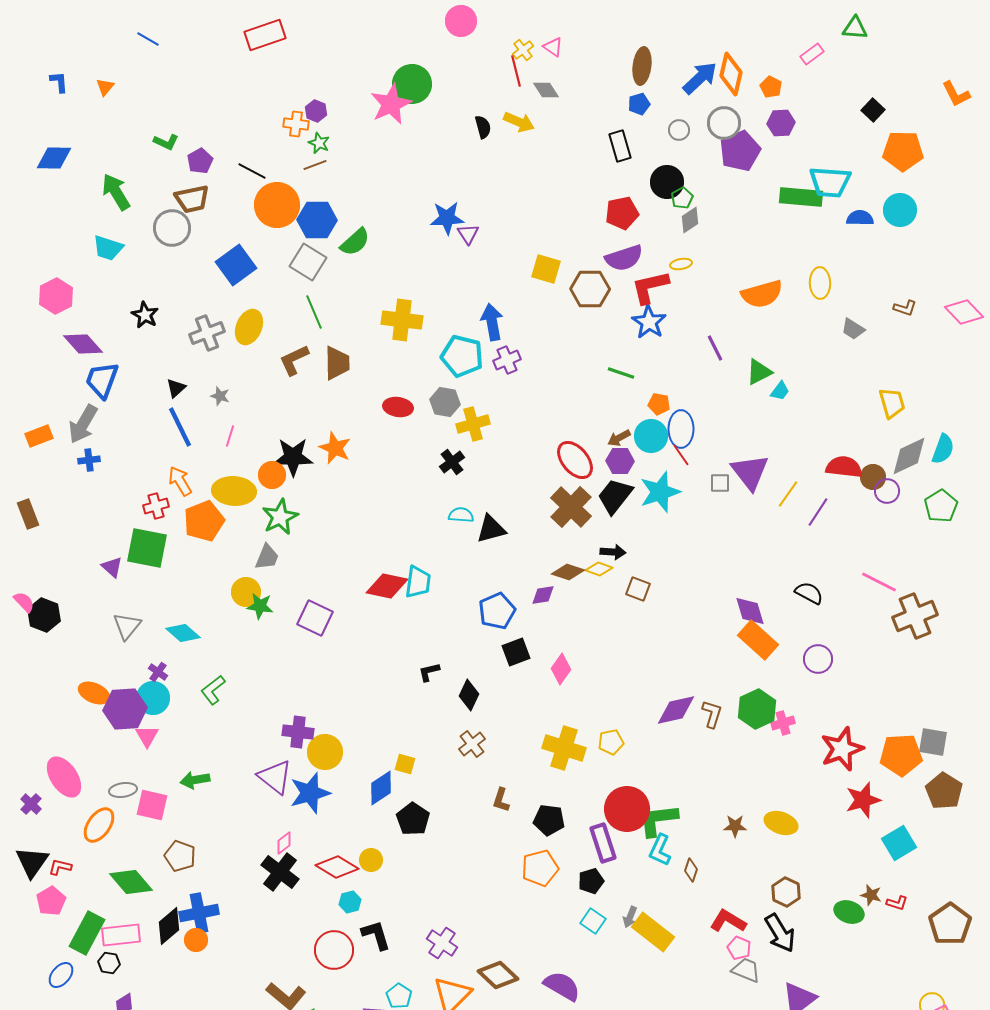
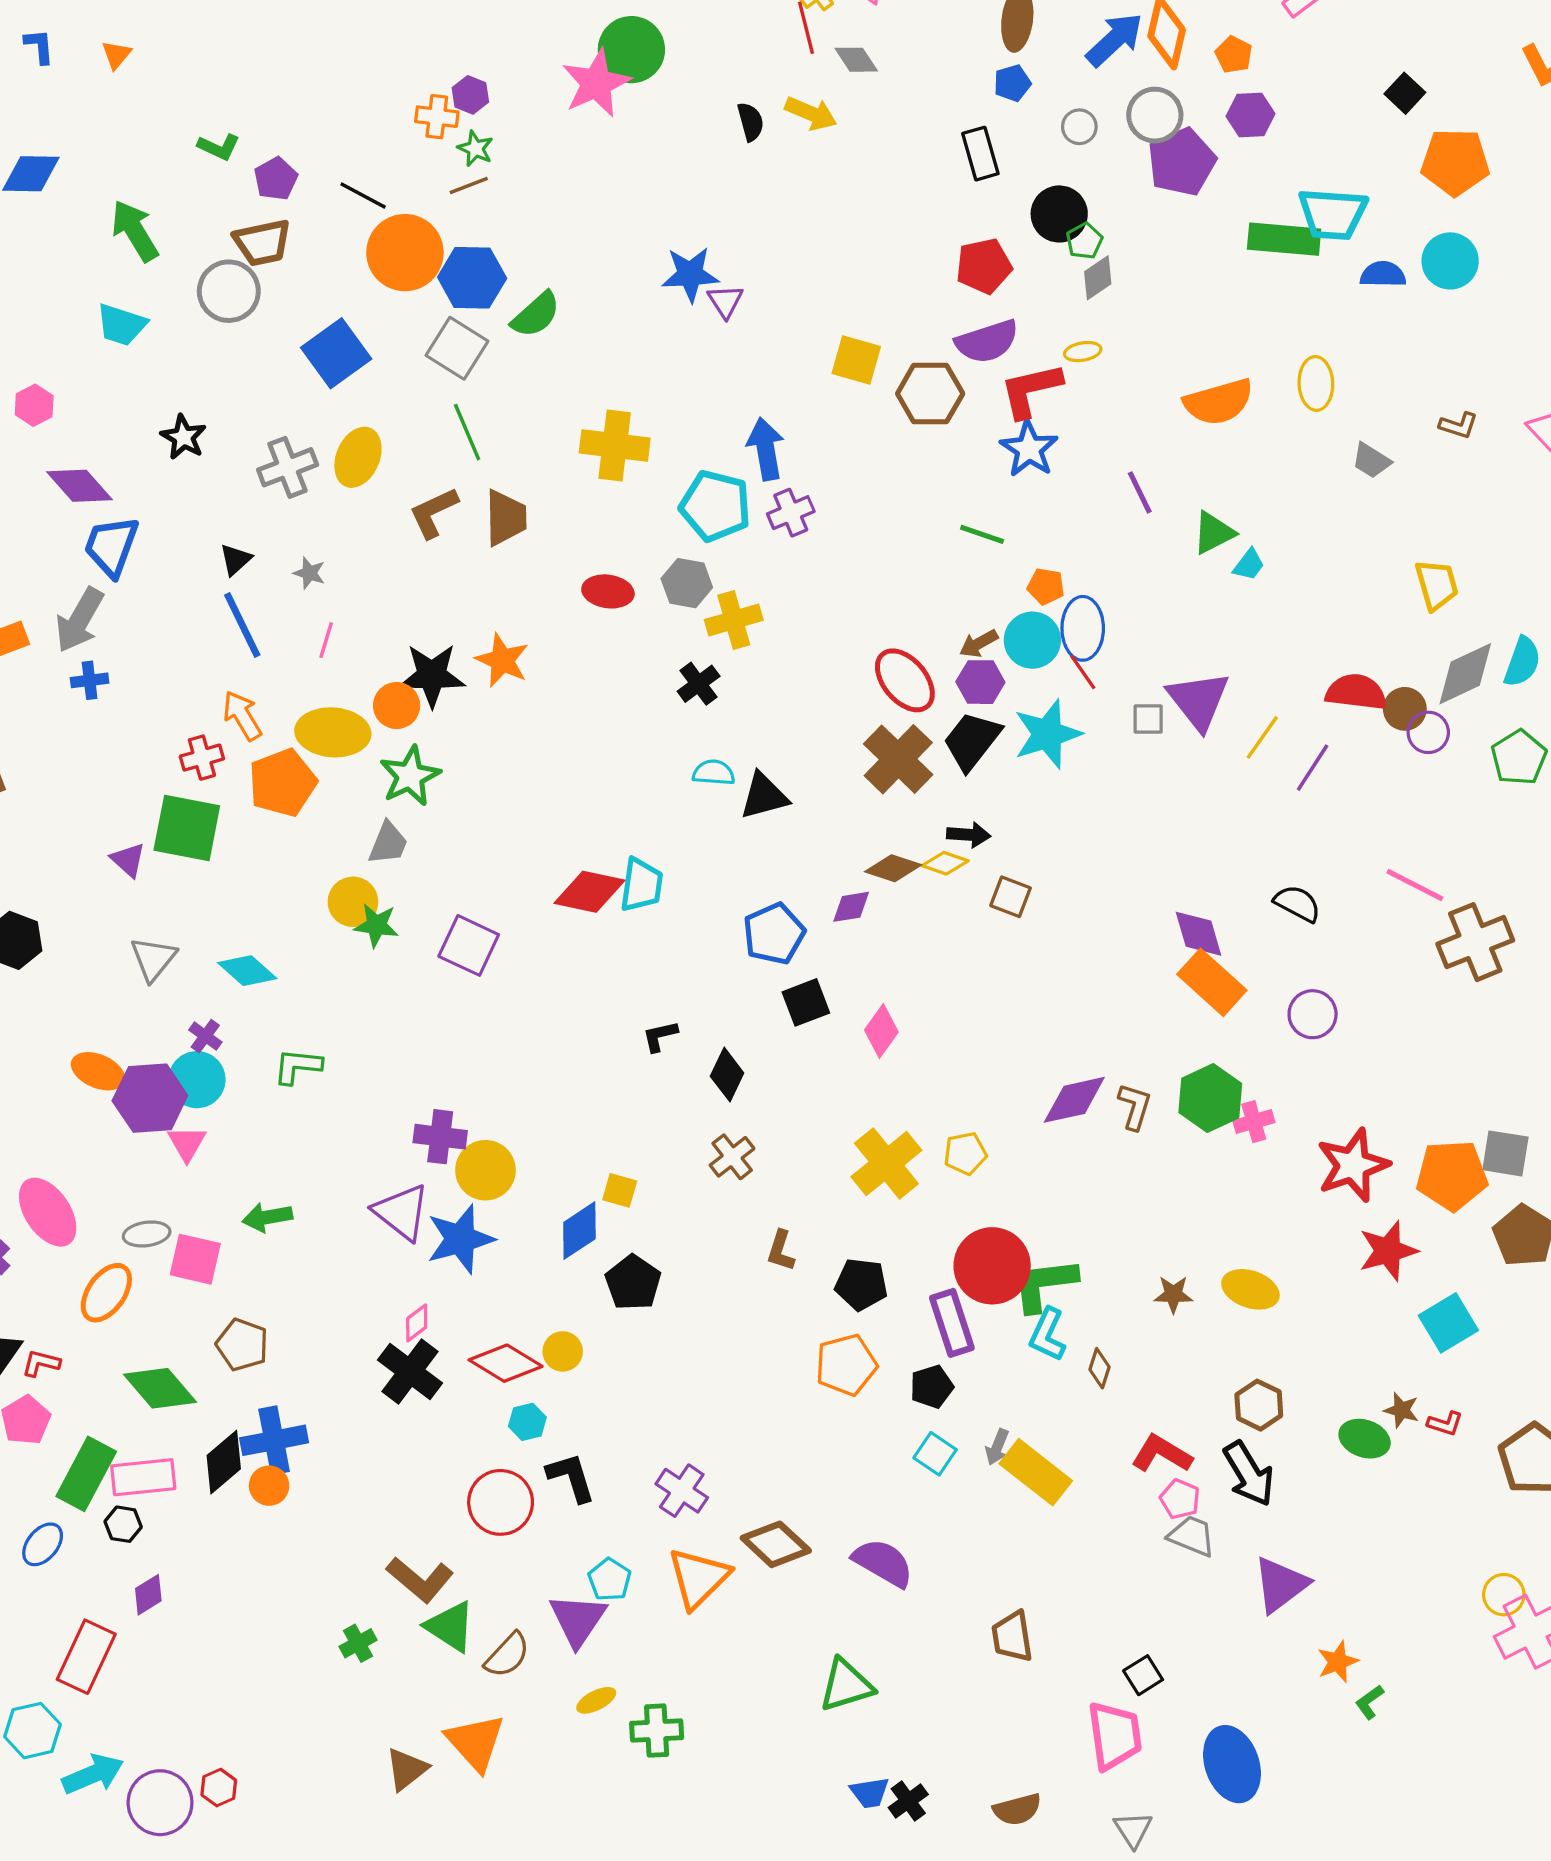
pink hexagon: (56, 296) -> (34, 405), size x0.7
green L-shape: (213, 690) -> (298, 1066), turned 44
yellow cross: (564, 748) -> (886, 1164), turned 33

